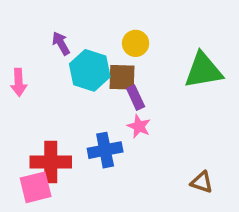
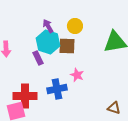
purple arrow: (61, 43) -> (48, 26), moved
purple rectangle: (136, 98) -> (38, 58), moved

